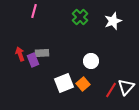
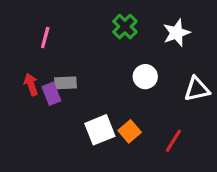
pink line: (34, 11) -> (45, 38), moved
white circle: (91, 61) -> (145, 77), moved
white triangle: (126, 87) -> (197, 89), moved, turned 36

